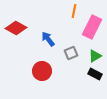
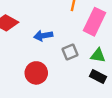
blue arrow: (48, 39) -> (43, 36), turned -63
green triangle: (95, 56) -> (98, 55), turned 40

